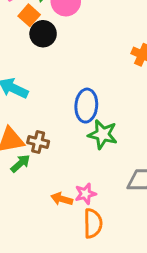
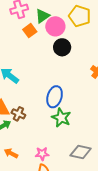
black circle: (43, 34) -> (62, 47), moved
orange arrow: (62, 199) -> (11, 153), moved

